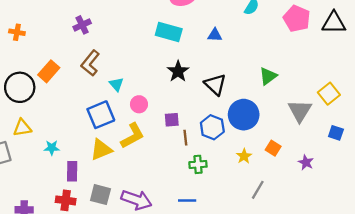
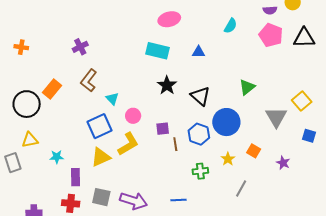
orange cross: (17, 32) -> (21, 47), moved
green cross: (198, 164) -> (200, 171), moved

